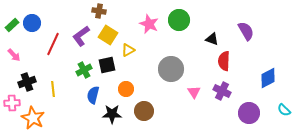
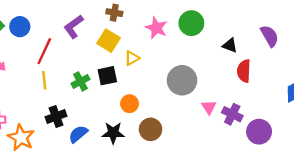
brown cross: (99, 11) -> (114, 13), moved
purple L-shape: (81, 36) -> (73, 27), moved
black cross: (27, 82) -> (56, 116), moved
yellow line: (53, 89) -> (44, 80), moved
purple cross: (222, 91) -> (232, 114), moved
blue semicircle: (93, 95) -> (78, 134), moved, turned 36
purple circle: (249, 113) -> (259, 132), moved

